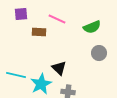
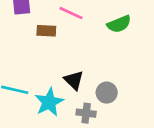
gray circle: (99, 53) -> (107, 93), moved

